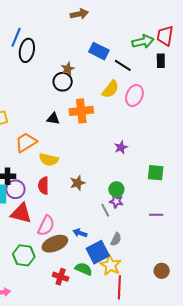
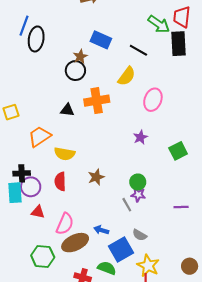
green arrow: (143, 42) -> (159, 24), turned 50
blue rectangle: (99, 51) -> (101, 40), moved
black rectangle: (161, 61) -> (179, 44), size x1.6
pink ellipse: (134, 95) -> (153, 100), moved
green square: (156, 173) -> (178, 151), moved, turned -30
red triangle: (21, 213) -> (38, 212), size x0.6
gray semicircle: (116, 239) -> (140, 235), turned 96
yellow star: (111, 265) -> (148, 266), moved

